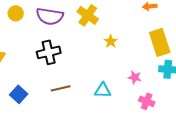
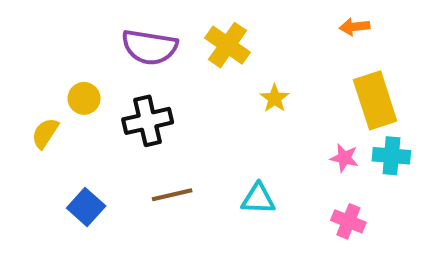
yellow circle: (16, 13) -> (84, 98), moved
pink star: (135, 77) -> (344, 158), moved

